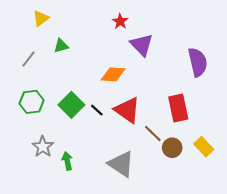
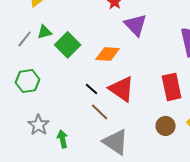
green triangle: (61, 46) -> (45, 32), moved
green square: (71, 105) -> (68, 45), moved
brown line: (153, 133) -> (100, 112), moved

